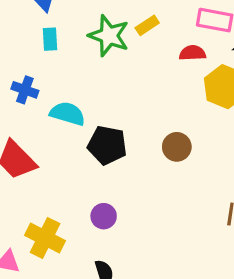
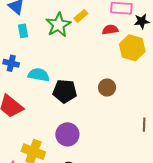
green star: (109, 36) -> (58, 25), turned 30
purple circle: (104, 216) -> (67, 134), size x1.5

